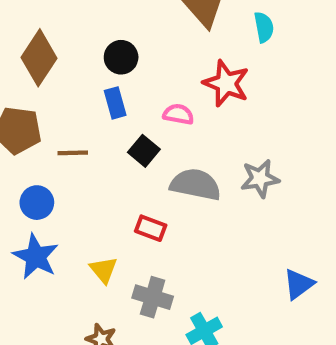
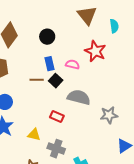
blue rectangle: (115, 103) -> (49, 64), moved
brown line: (73, 153) -> (37, 80), moved
gray star: (260, 179) -> (109, 115), moved
yellow triangle: (103, 270) -> (34, 135), turned -40

